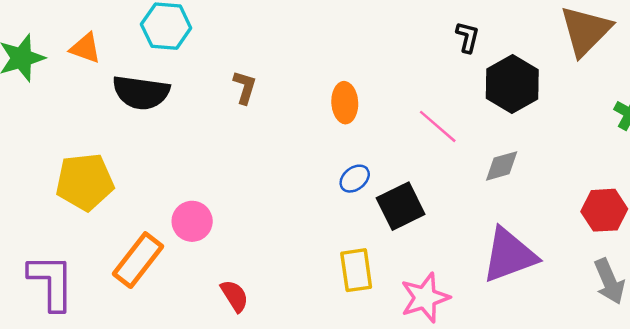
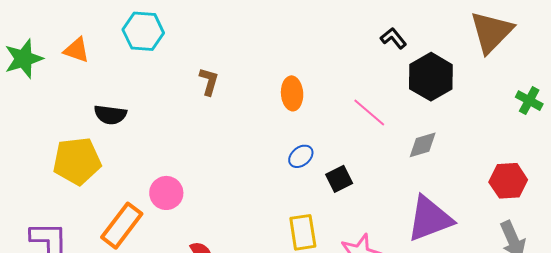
black L-shape: (467, 37) -> (393, 38), turned -52
black semicircle: (141, 93) -> (110, 115), moved, size x0.7
black square: (401, 206) -> (339, 179), size x0.7

